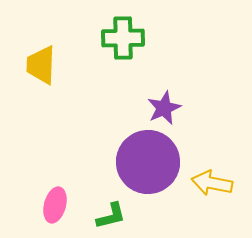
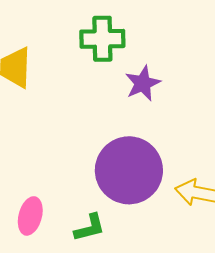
purple star: (164, 108) -> (143, 83), moved

